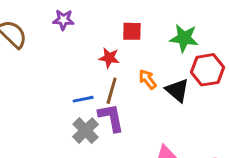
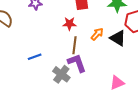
orange arrow: (148, 79) -> (97, 34), turned 88
blue line: (83, 99) -> (35, 57), moved

